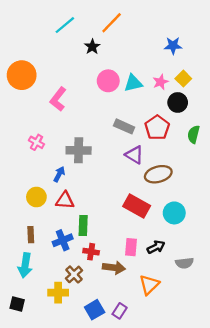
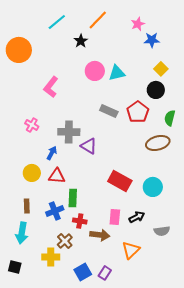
orange circle: (22, 75) -> (19, 50), moved
pink star: (161, 82) -> (138, 24), moved
purple triangle: (134, 155) -> (89, 146), moved
brown ellipse: (158, 174) -> (158, 143), moved

